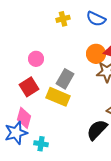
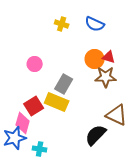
yellow cross: (63, 19) -> (62, 24), turned 32
red square: (29, 87) -> (34, 106), moved

